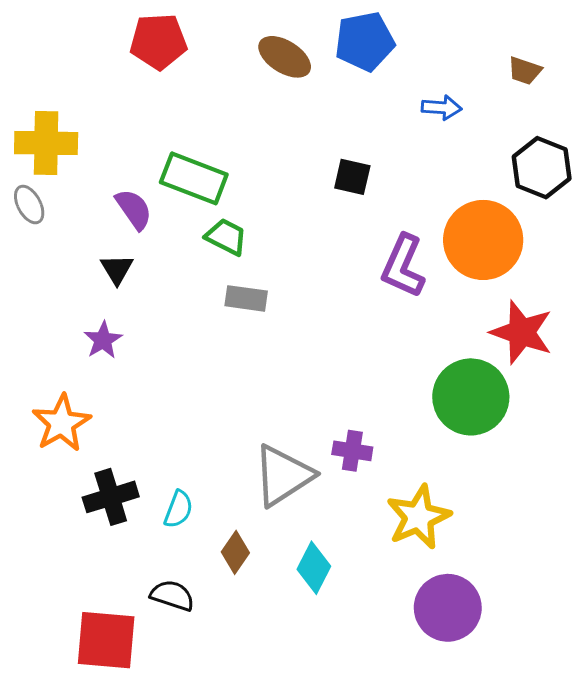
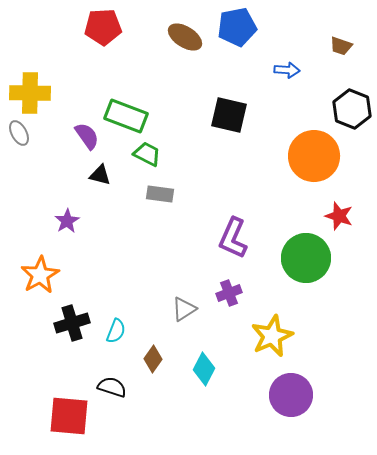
black square: (352, 177) -> (229, 115), size x1.5
purple L-shape: (403, 266) -> (233, 238), moved
black triangle: (117, 269) -> (100, 175), moved, turned -45
red star: (522, 332) -> (339, 216), size x0.7
purple cross: (352, 451) -> (229, 293), turned -30
gray triangle: (283, 475) -> (184, 309), size x0.6

